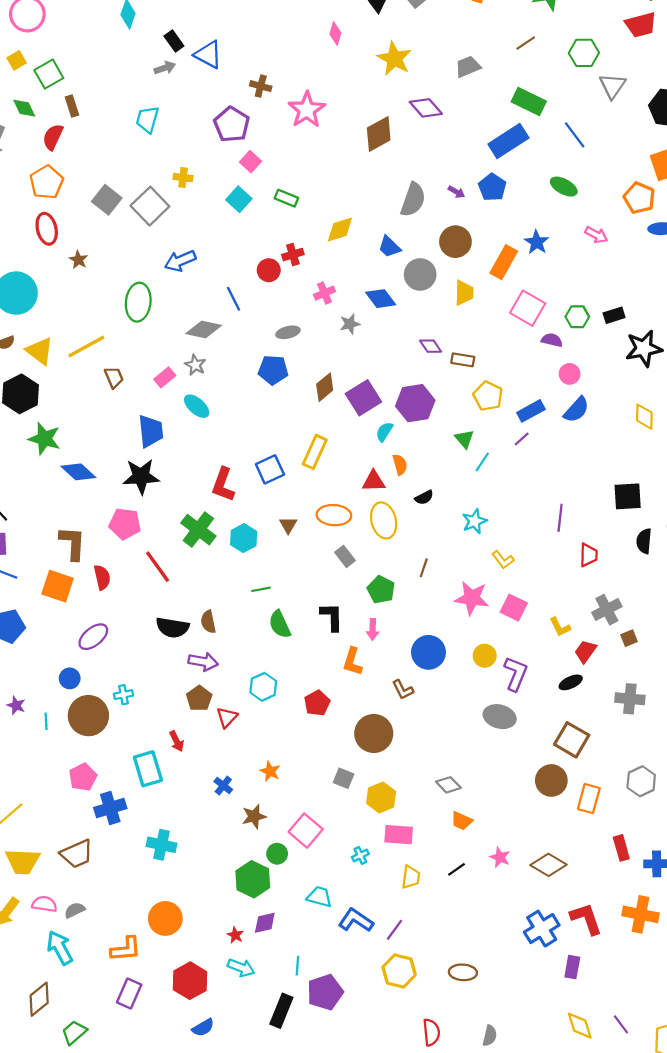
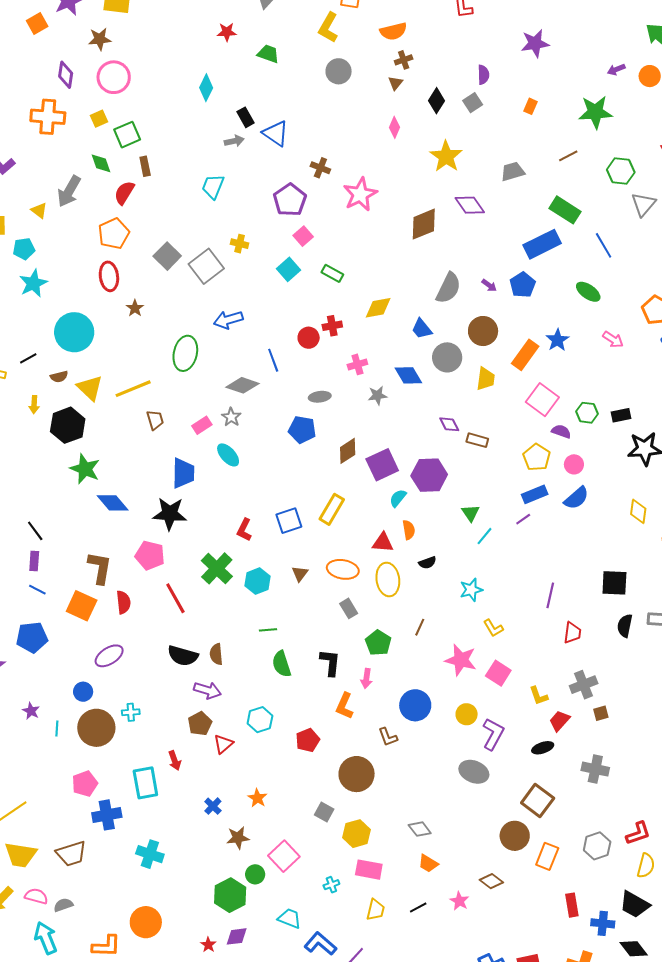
yellow pentagon: (488, 396) -> (537, 457), moved
red L-shape: (223, 485) -> (244, 530), size x0.7
brown diamond: (548, 865) -> (491, 881), moved, size x0.7

